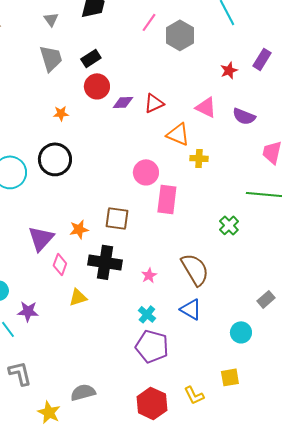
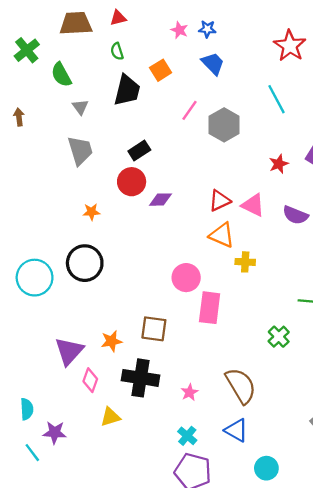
black rectangle: (91, 58) -> (139, 150), moved
red triangle: (154, 103) -> (220, 201), moved
cyan circle: (241, 332) -> (266, 468), moved

